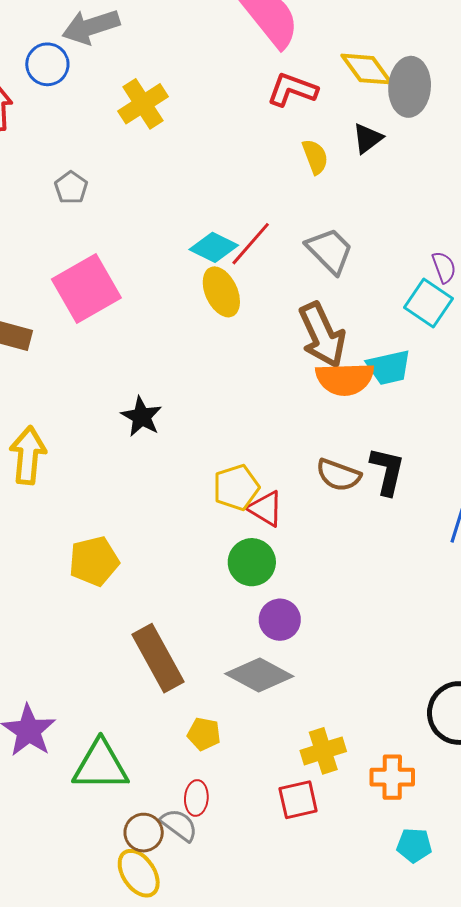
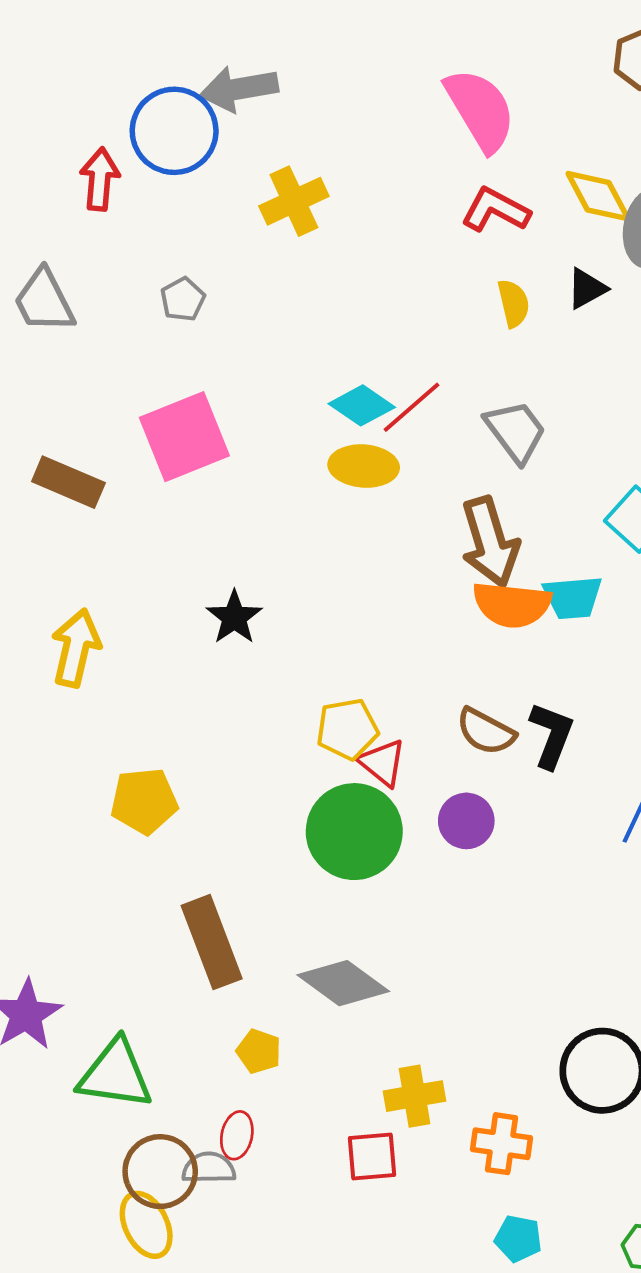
blue circle: (47, 64) -> (174, 131), size x1.5
yellow ellipse: (221, 292) -> (364, 466), turned -69
green circle: (252, 562) -> (354, 832), size x1.5
purple circle: (280, 620) -> (466, 821), moved
gray semicircle: (179, 825) -> (209, 1168), turned -45
brown circle: (144, 833) -> (160, 1172), size x1.4

